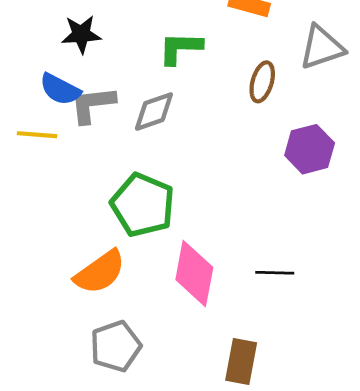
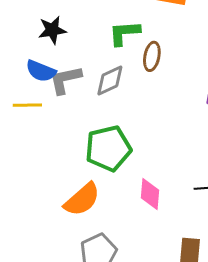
brown ellipse: (262, 82) -> (152, 56), moved
green pentagon: (143, 205) -> (108, 148), turned -30
pink diamond: (194, 273) -> (150, 194), size x0.7

